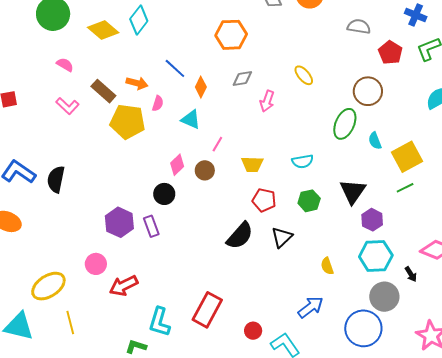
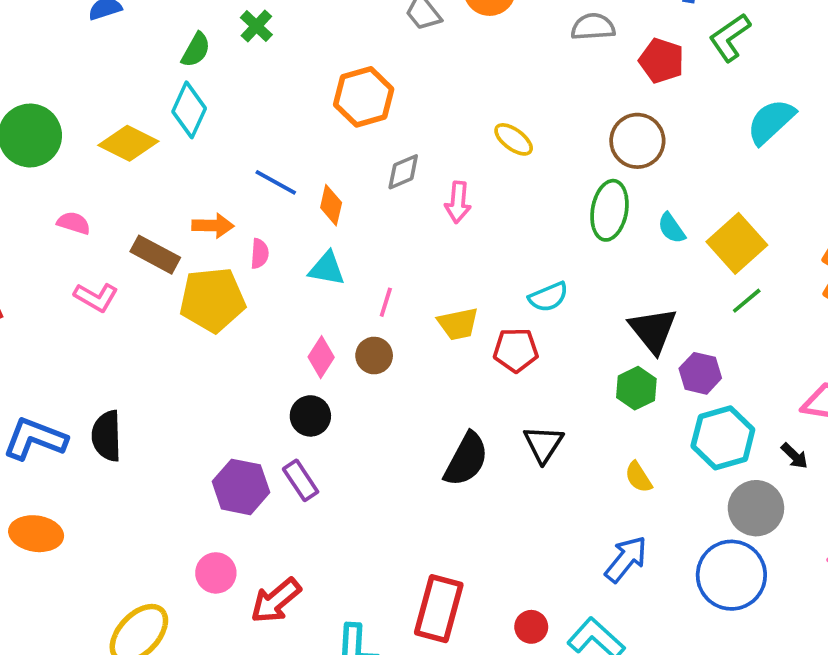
red pentagon: (264, 200) -> (516, 350), moved
green hexagon: (309, 201) -> (636, 388), moved

